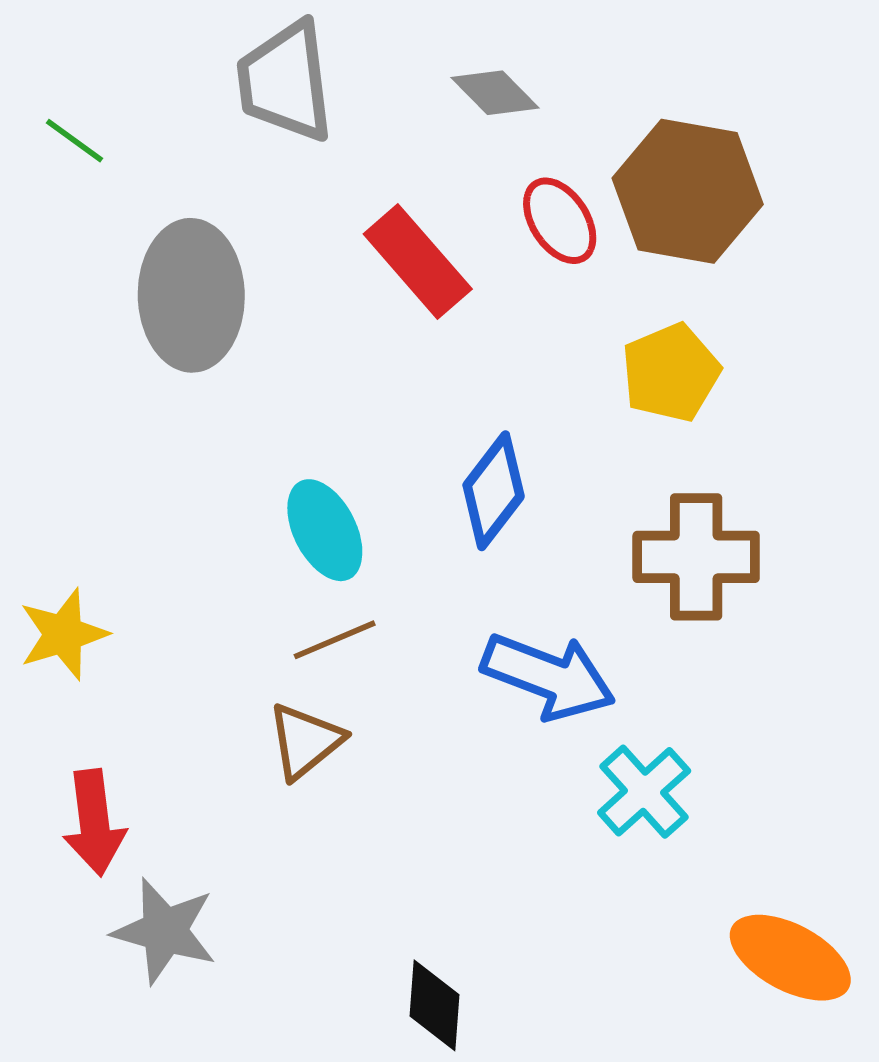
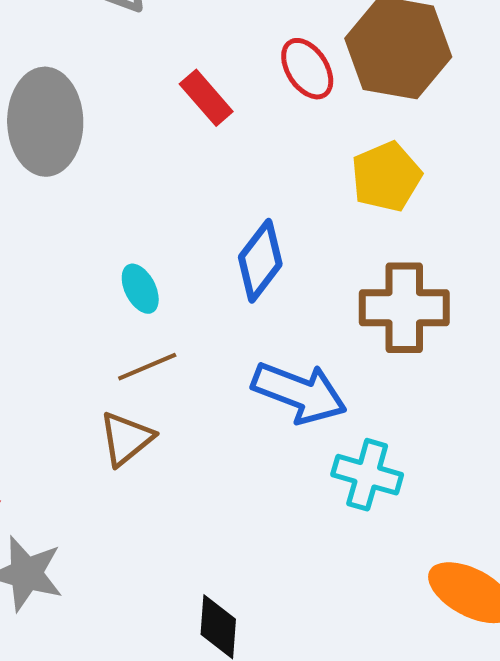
red rectangle: (418, 262) -> (206, 98), size x0.7
cyan ellipse: (325, 530) -> (140, 289), size x0.7
cyan cross: (644, 792) -> (367, 475), turned -32

